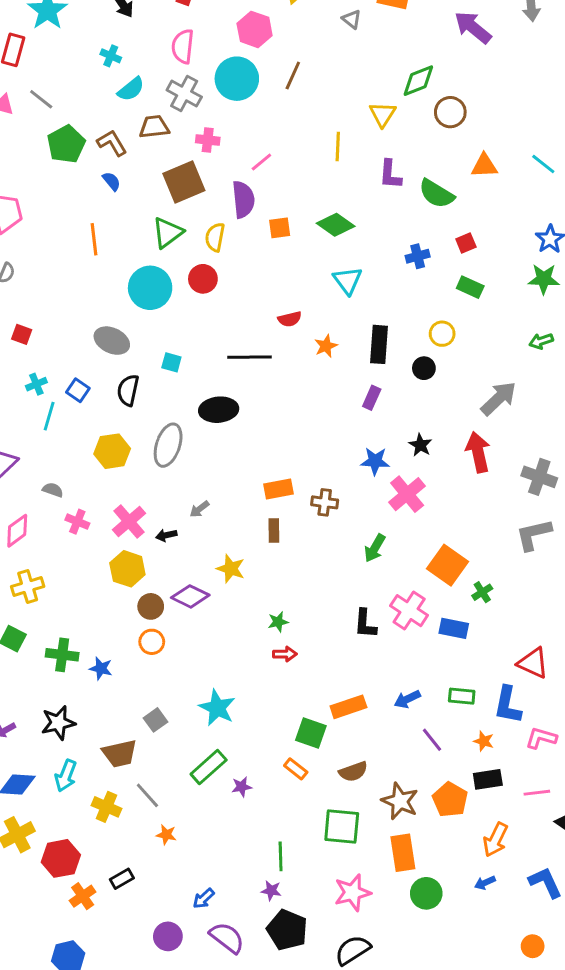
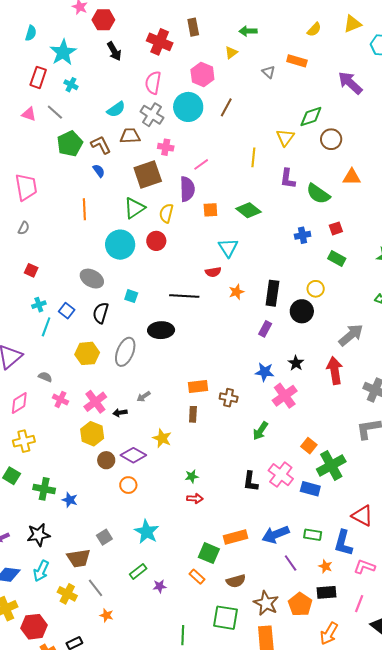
cyan cross: (111, 56) -> (71, 85), moved
cyan triangle: (348, 280) -> (228, 248), moved
black circle: (424, 368) -> (302, 311), size x1.5
orange square: (447, 565) -> (309, 446), size x0.6
green cross: (482, 592) -> (331, 465), size x2.0
orange circle: (152, 642) -> (128, 485), moved
blue arrow: (407, 699) -> (276, 534), size x1.5
green rectangle: (209, 767) -> (138, 571), size x0.7
pink line: (537, 793) -> (359, 604), turned -66

